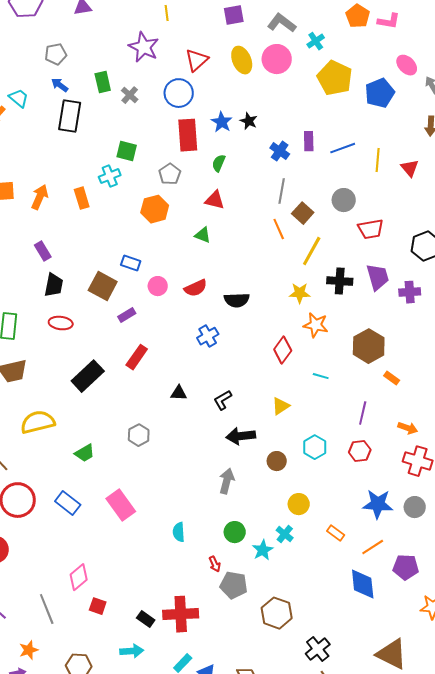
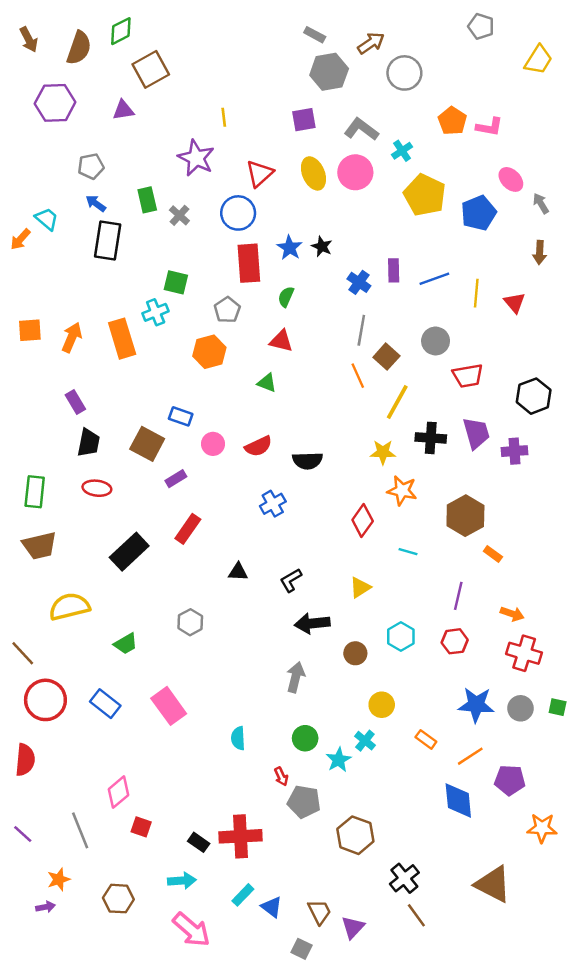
orange rectangle: (82, 198) -> (122, 339), size x1.5

